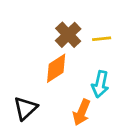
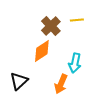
yellow line: (102, 39) -> (77, 20), moved

